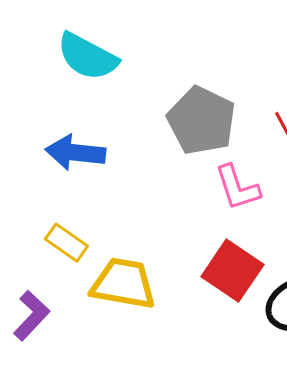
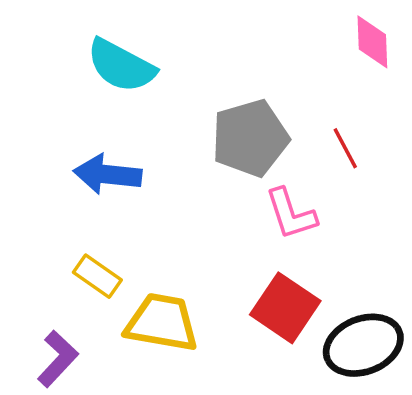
gray pentagon: (201, 121) -> (250, 138), turned 30

